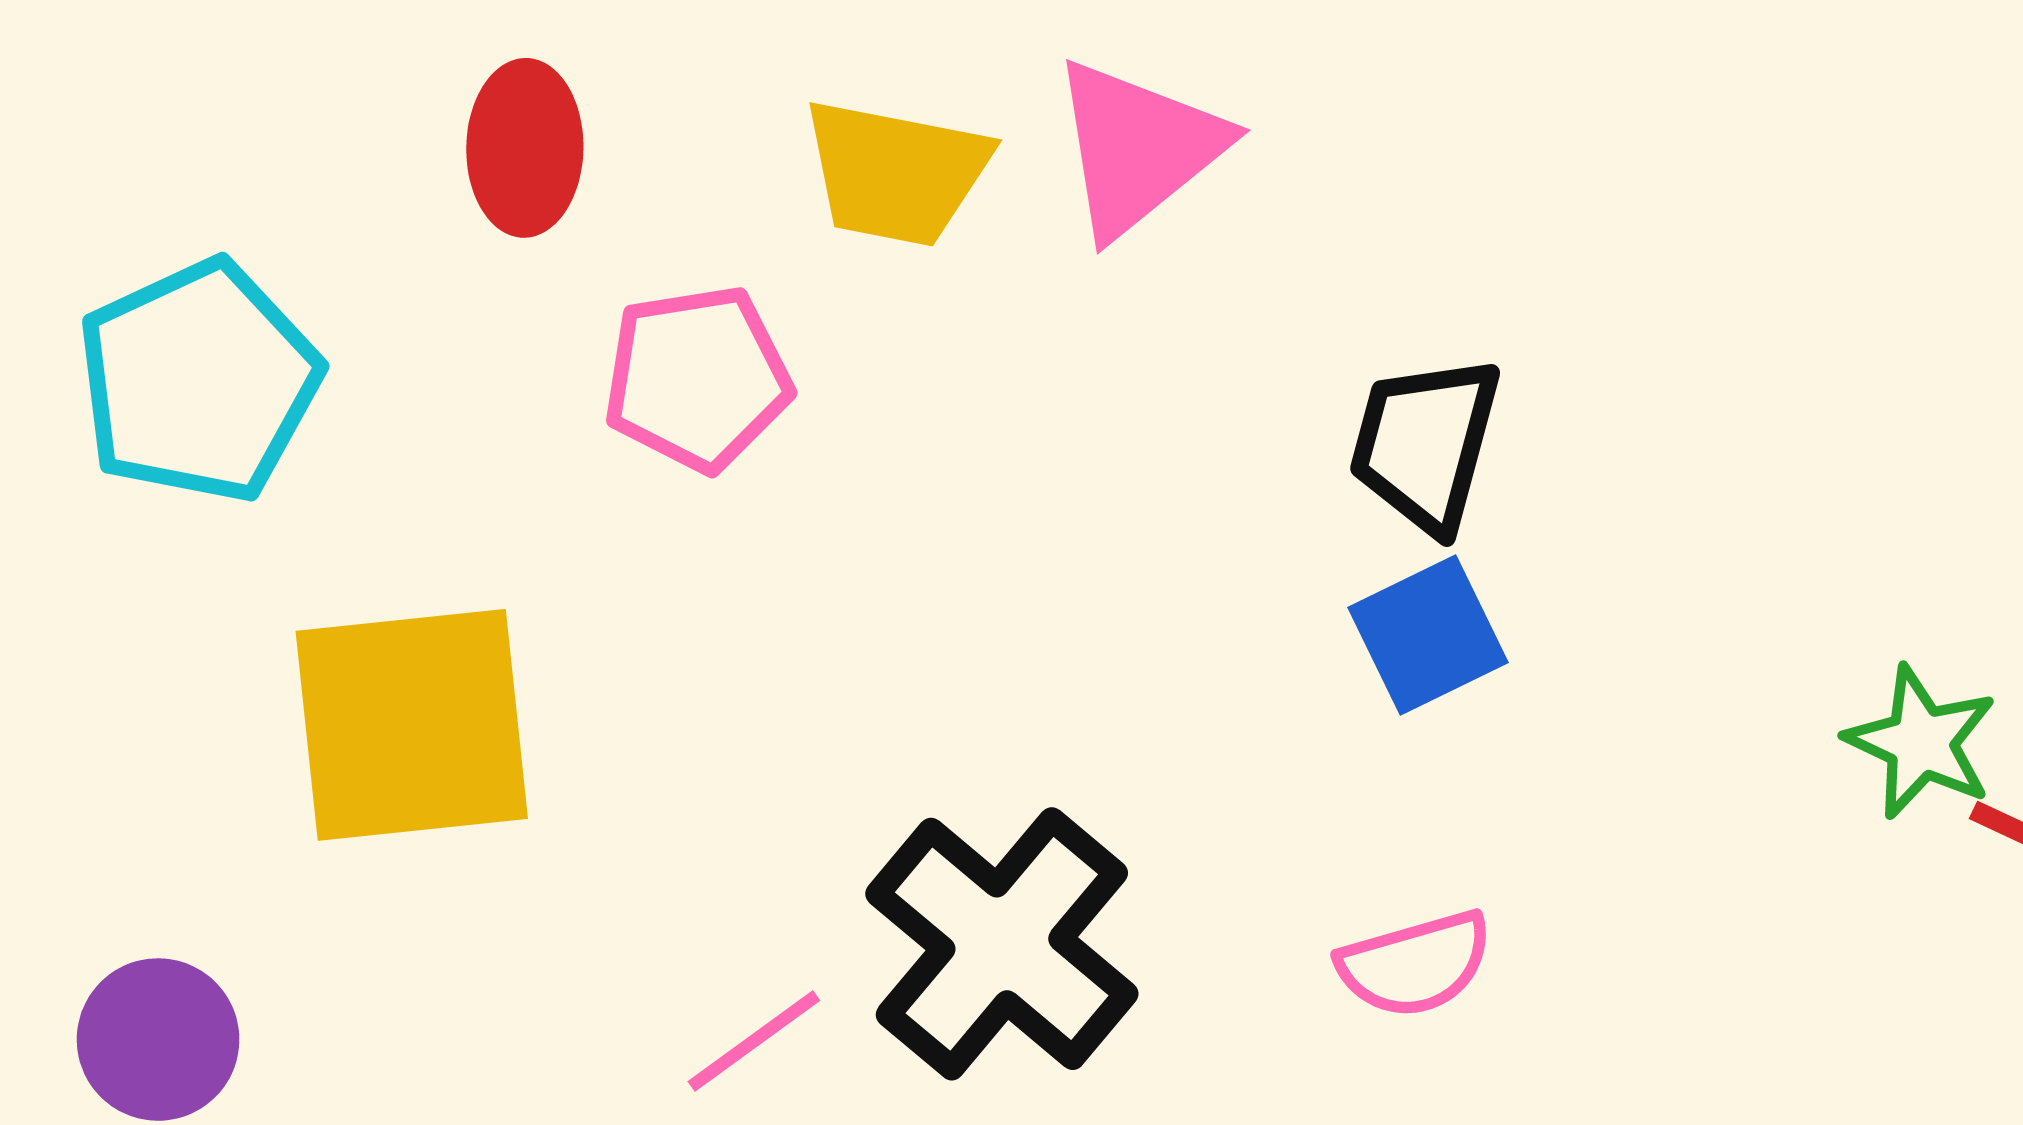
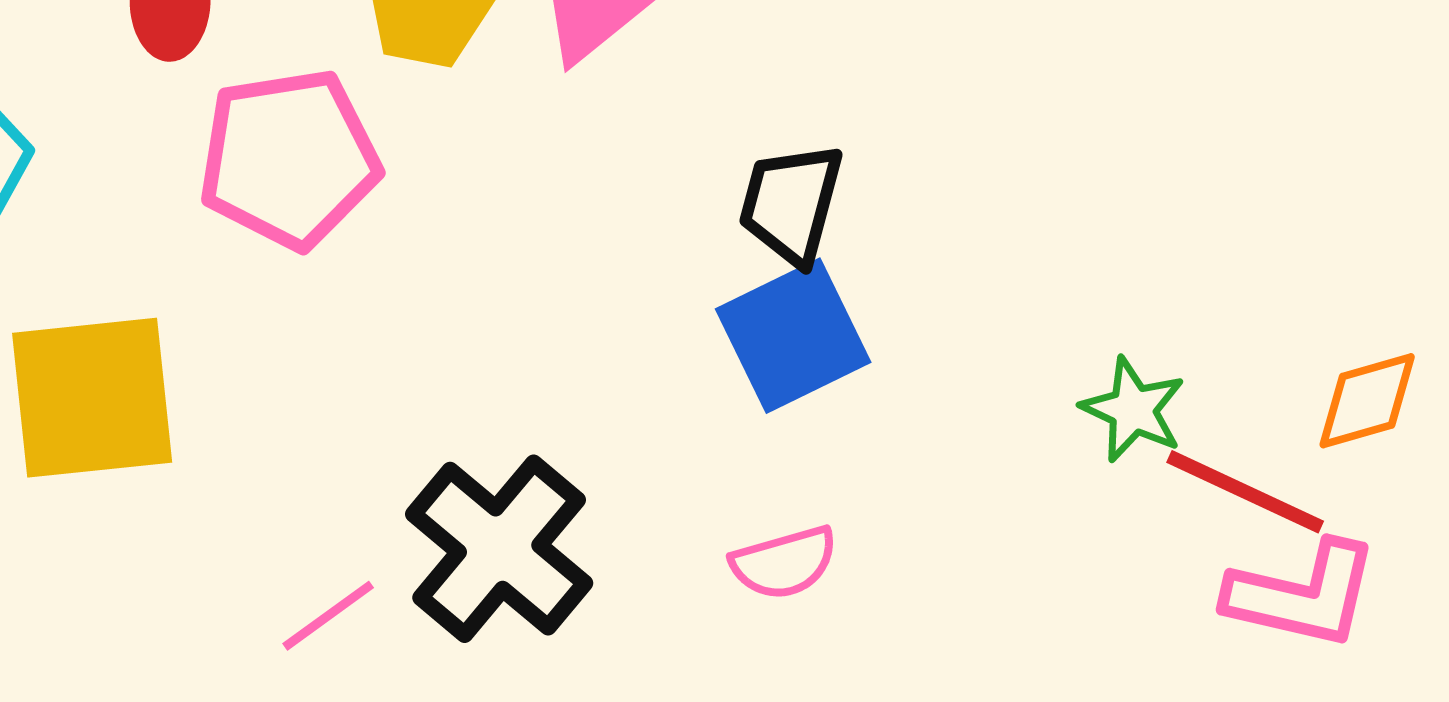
pink pentagon: (697, 378) -> (289, 159), size x1.4
blue square: (1428, 635) -> (793, 336), size x1.4

